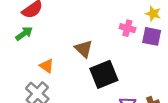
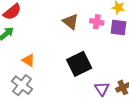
brown triangle: (84, 49) -> (71, 22), moved

